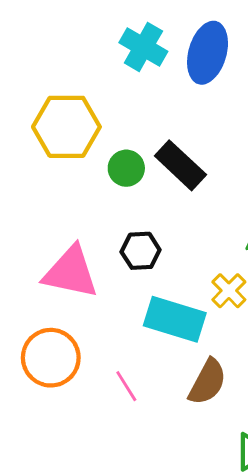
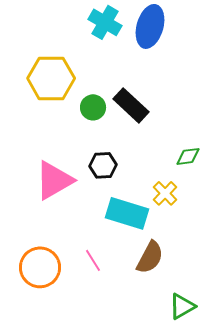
pink triangle: (71, 272) -> (54, 180), turned -42
orange circle: (51, 358) -> (40, 267), moved

